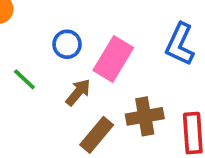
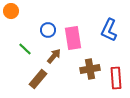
pink rectangle: (113, 59) -> (73, 38), turned -40
brown rectangle: (97, 135) -> (38, 79), moved

